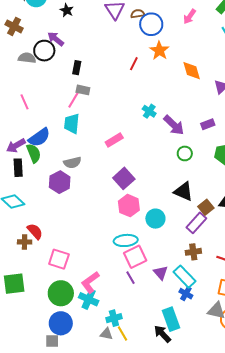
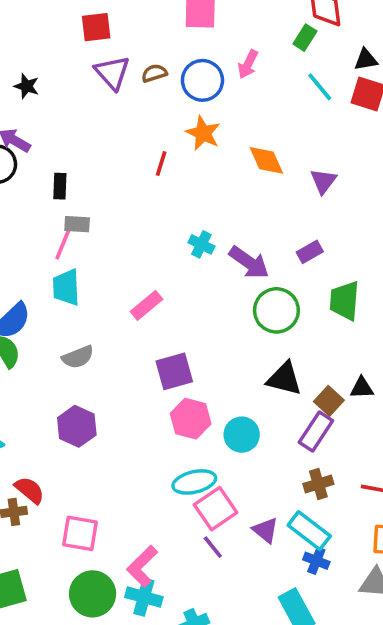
blue circle: (151, 24) -> (202, 80), moved
green circle: (185, 153) -> (276, 310), size x1.6
purple square: (124, 178) -> (174, 371), turned 35
purple hexagon: (60, 182) -> (77, 426), moved

